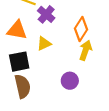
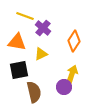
yellow arrow: (86, 50) -> (72, 74), moved
brown semicircle: (23, 86) -> (34, 92), moved

